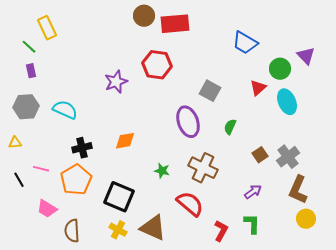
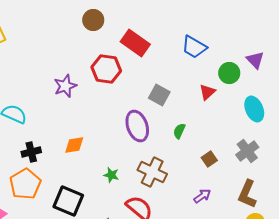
red rectangle: (175, 24) -> (135, 43), moved, turned 40
cyan ellipse: (287, 102) -> (254, 109), moved
gray cross: (288, 157) -> (247, 151), moved

